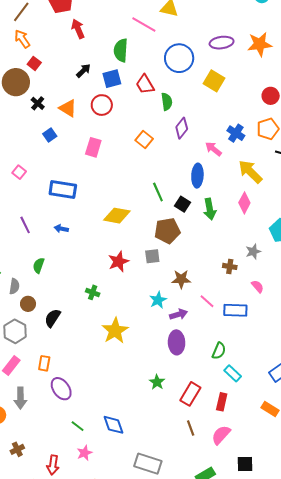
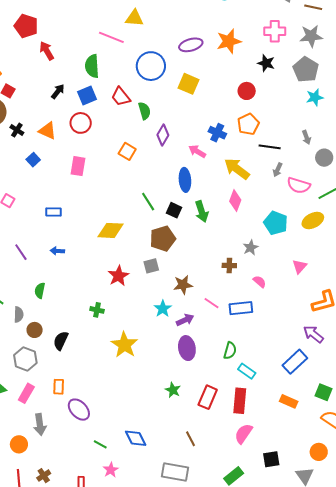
blue rectangle: (63, 189) -> (54, 212), size x0.6
red rectangle: (222, 402) -> (240, 401), size x1.4
brown line: (191, 428) -> (191, 439), moved

